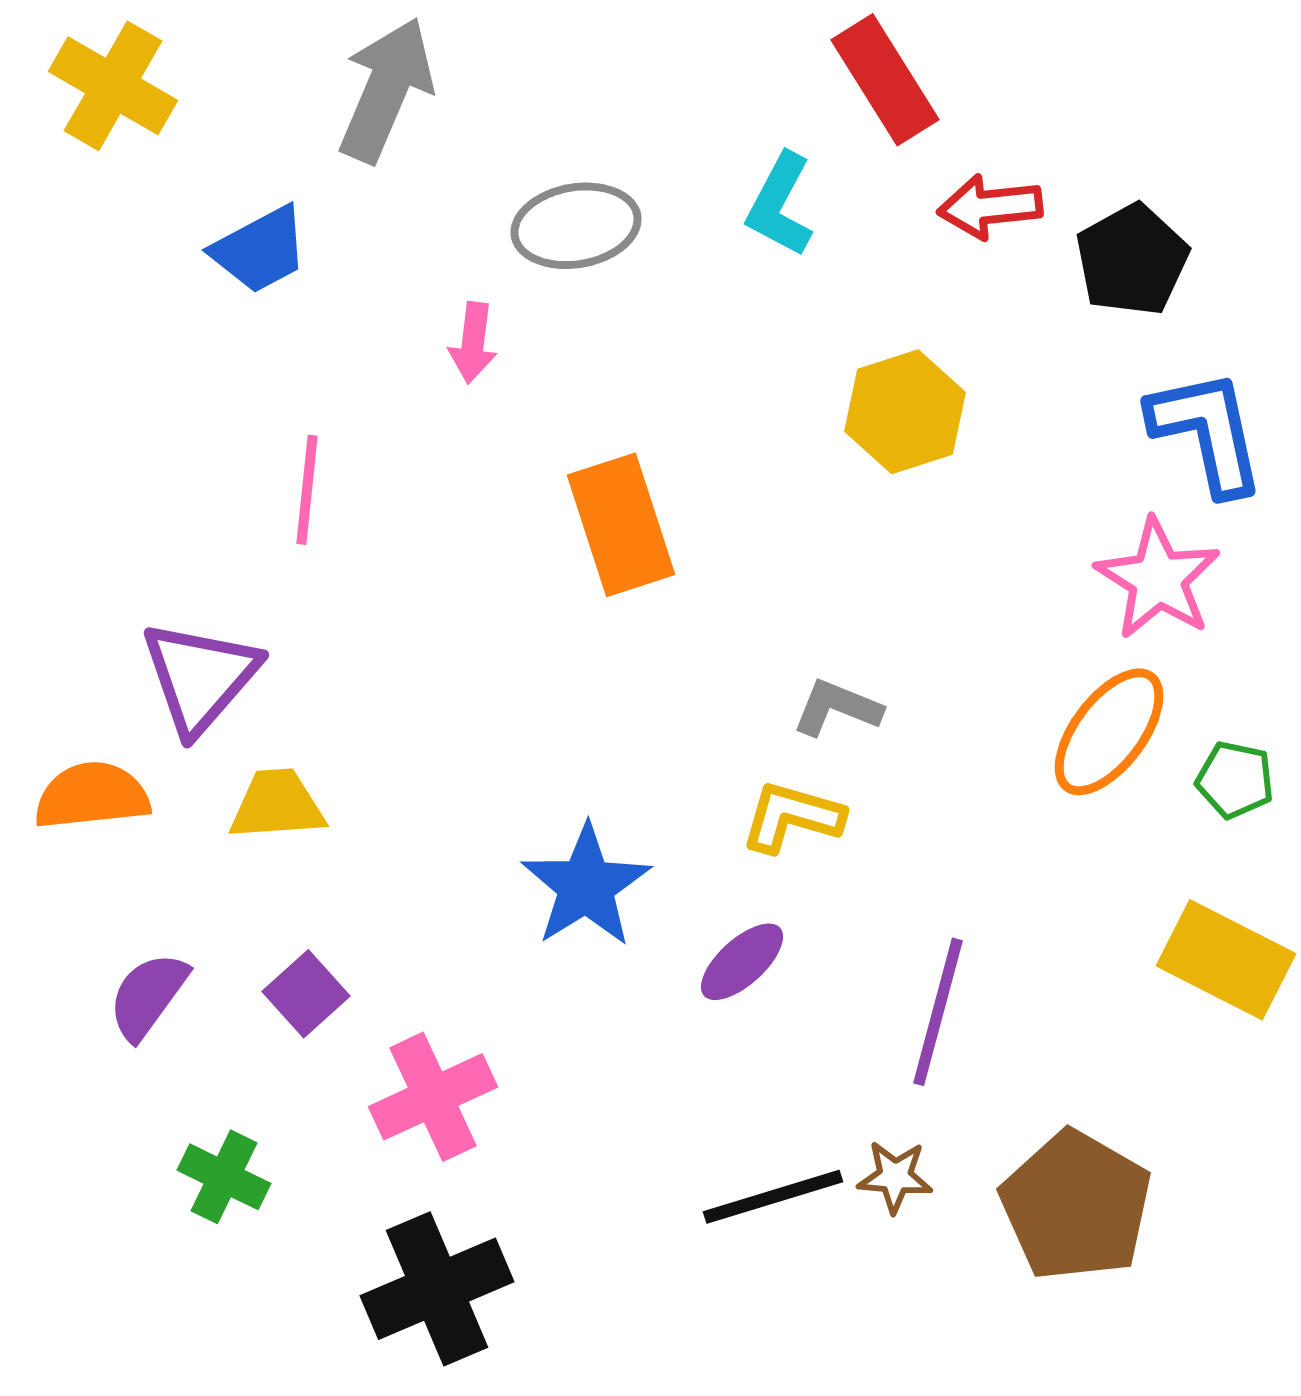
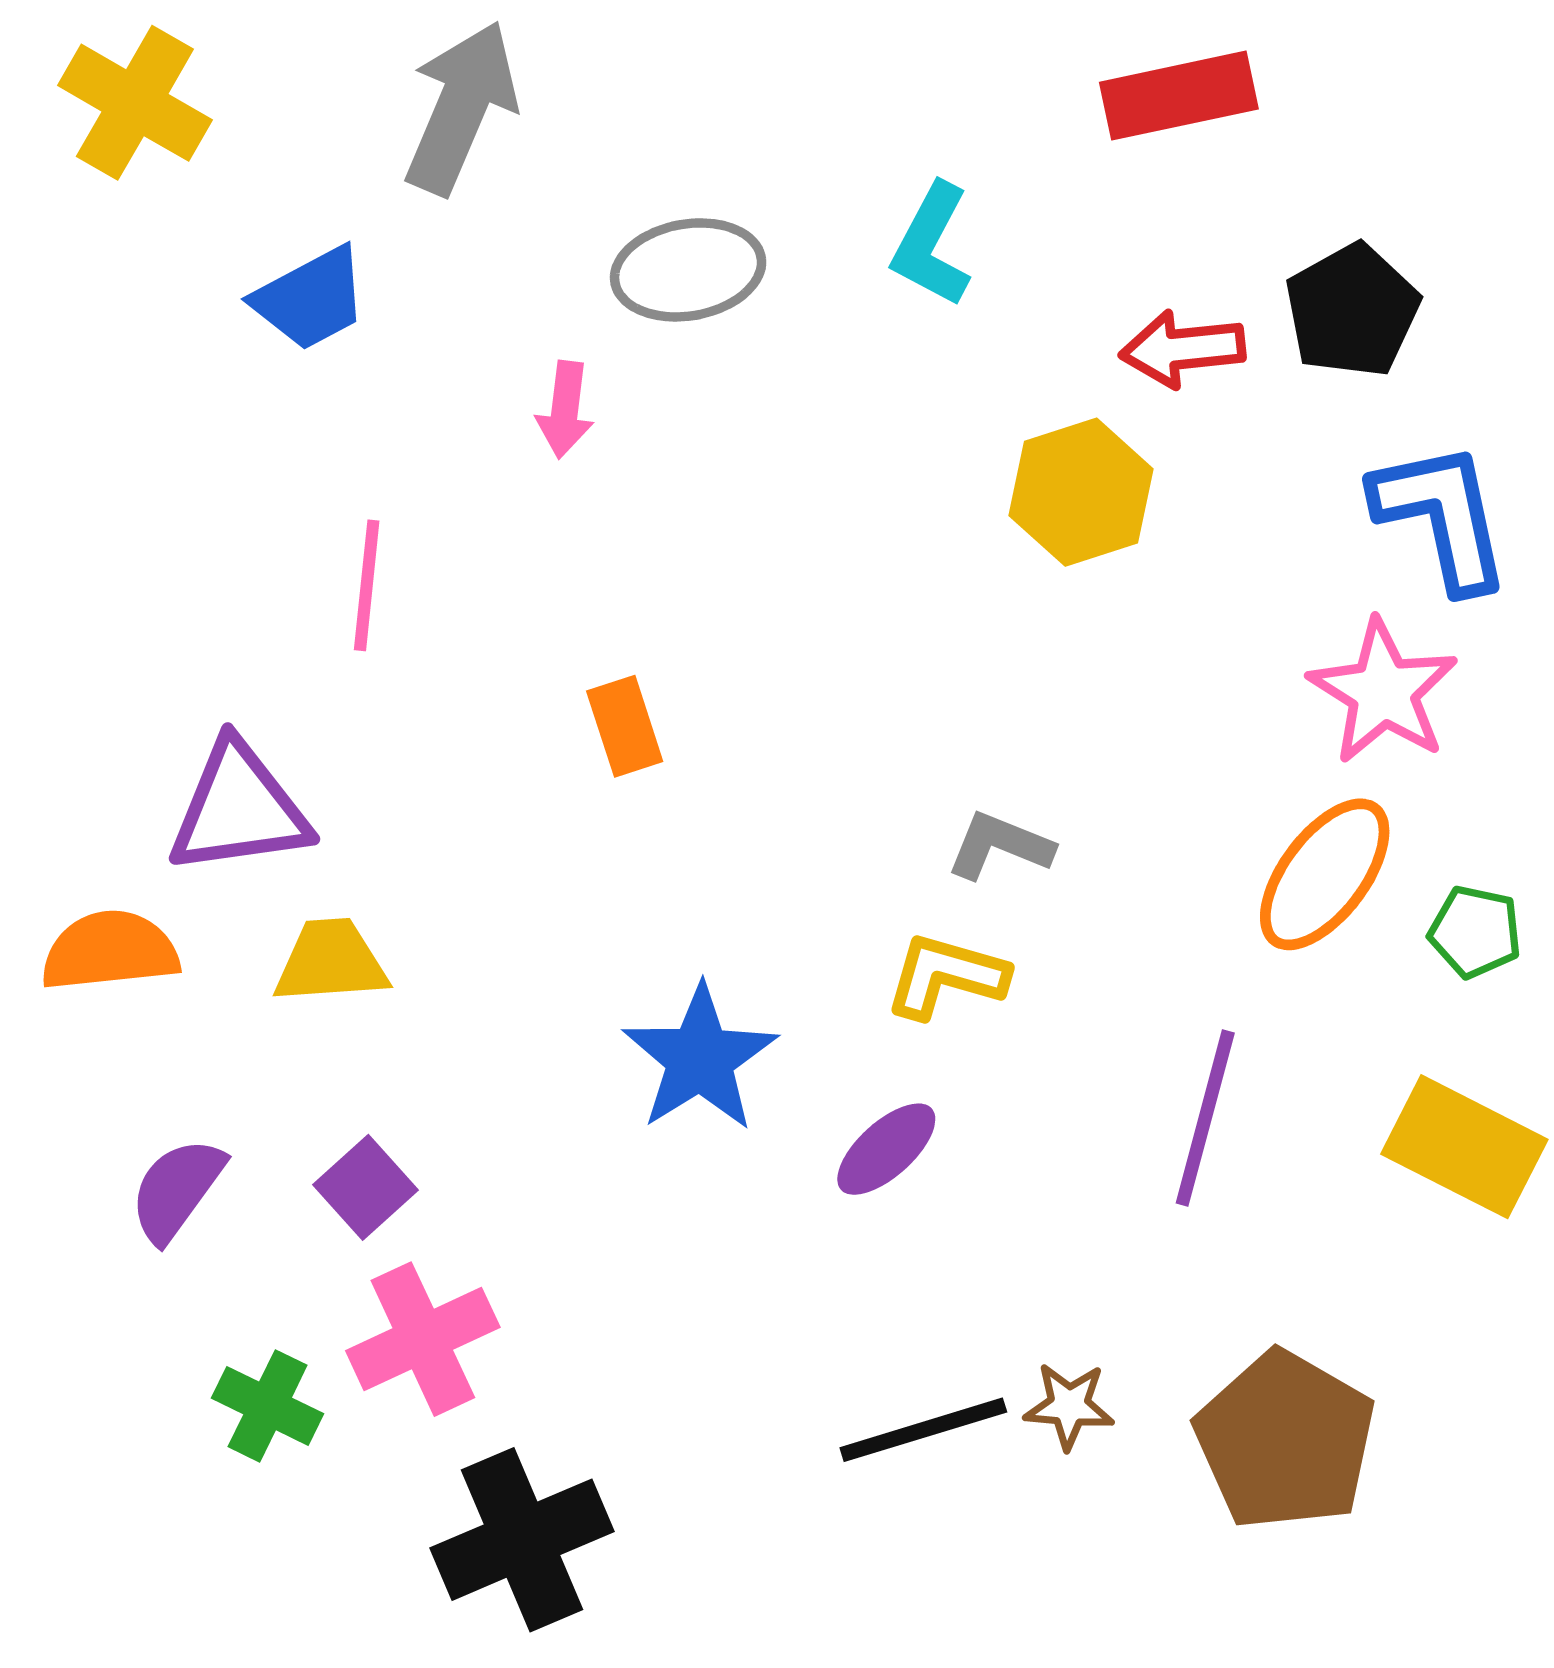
red rectangle: (885, 80) -> (1179, 96), moved, turned -70
red arrow: (990, 207) -> (1183, 349), moved
orange rectangle: (621, 525) -> (625, 726), moved, size x0.6
purple triangle: (200, 677) -> (239, 809), turned 41
purple line: (938, 1012) -> (1205, 1118), moved
pink cross: (433, 1097) -> (423, 1339), moved

